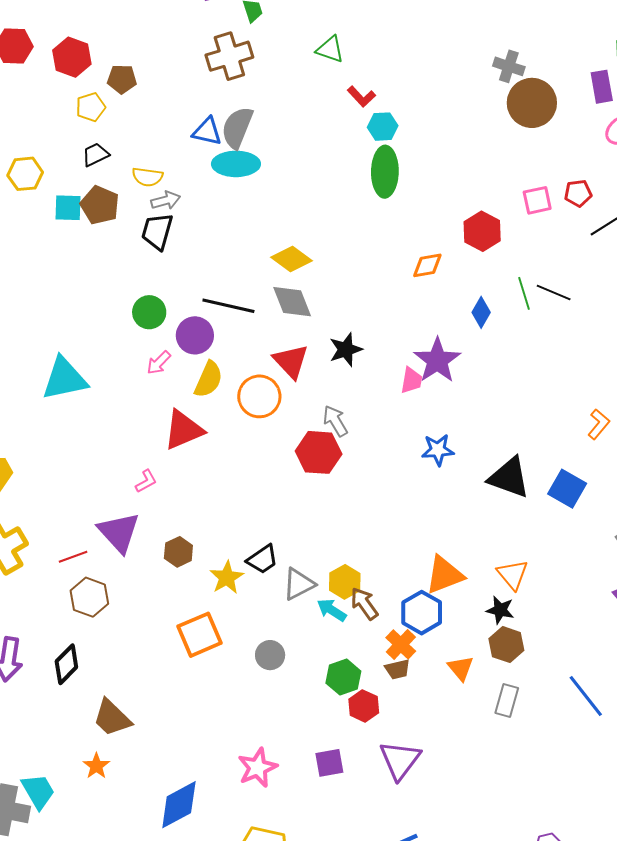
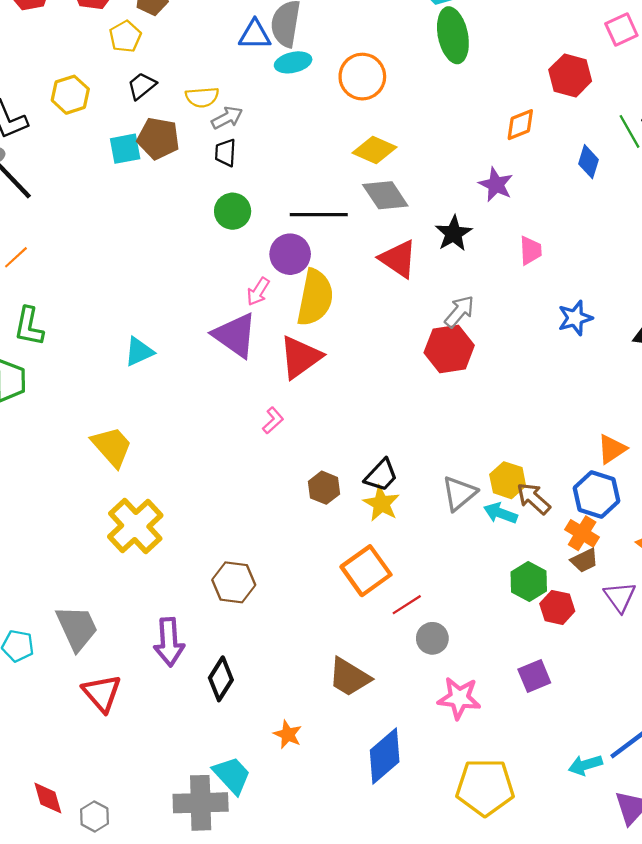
cyan ellipse: (236, 164) -> (293, 62), size x0.7
yellow hexagon: (25, 174) -> (70, 95), moved
black trapezoid: (157, 231) -> (225, 153), size x0.7
green circle: (149, 312) -> (233, 211), moved
purple star: (437, 360) -> (496, 185), moved, size x0.7
cyan triangle: (65, 379) -> (139, 352), moved, size x0.6
yellow semicircle: (209, 379) -> (315, 298), size x1.4
orange circle: (259, 396) -> (362, 77), moved
gray arrow: (335, 421) -> (459, 312), turned 84
purple triangle: (119, 532) -> (235, 335), moved
red line: (73, 557) -> (407, 605), moved
black trapezoid: (262, 559) -> (381, 475), moved
orange triangle: (444, 575) -> (612, 449), size x0.7
brown hexagon: (89, 597) -> (234, 582), moved
gray circle: (270, 655) -> (432, 638), moved
black diamond: (66, 664) -> (221, 679), moved
brown trapezoid: (112, 718) -> (349, 677), moved
purple triangle: (400, 760) -> (620, 597), moved, size x0.7
pink star: (258, 768) -> (459, 698), turned -30

